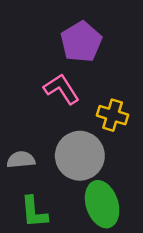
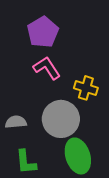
purple pentagon: (81, 42) -> (43, 32), moved

